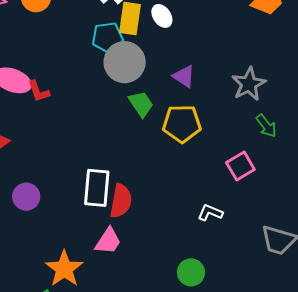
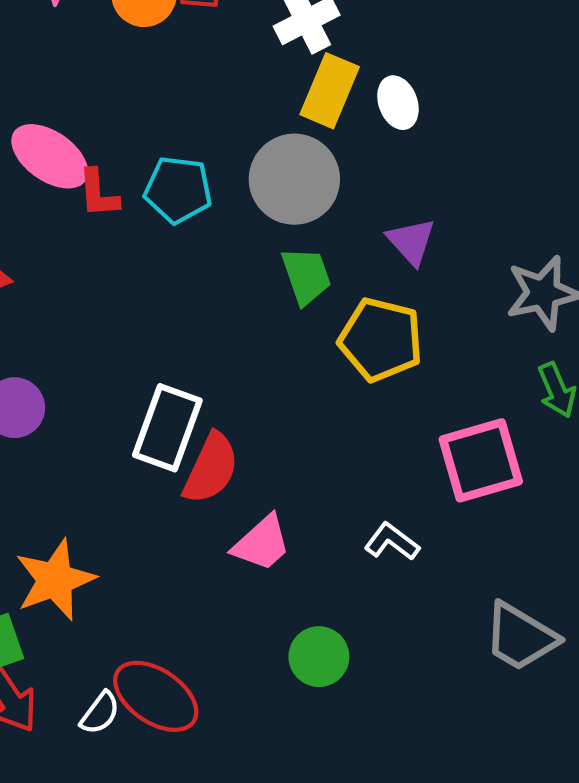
cyan pentagon: (107, 37) -> (178, 190), moved
pink square: (240, 166) -> (481, 460), size x1.4
pink trapezoid: (108, 241) -> (262, 543), moved

